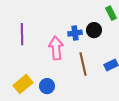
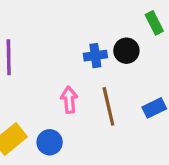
pink arrow: (56, 48) -> (69, 100), moved, size x0.7

